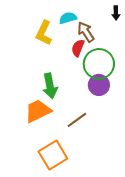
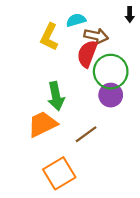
brown arrow: (86, 32) -> (96, 36), turned 135
red semicircle: (78, 48) -> (87, 54), size x1.4

